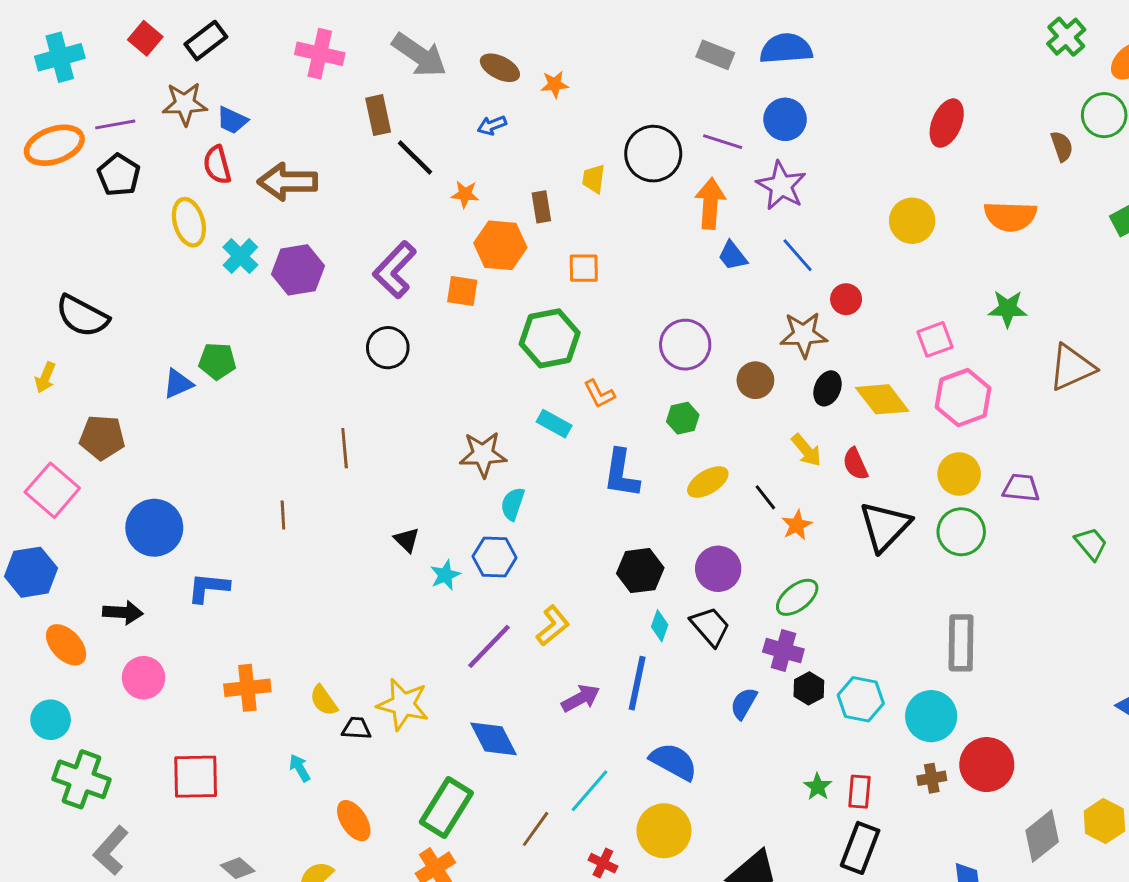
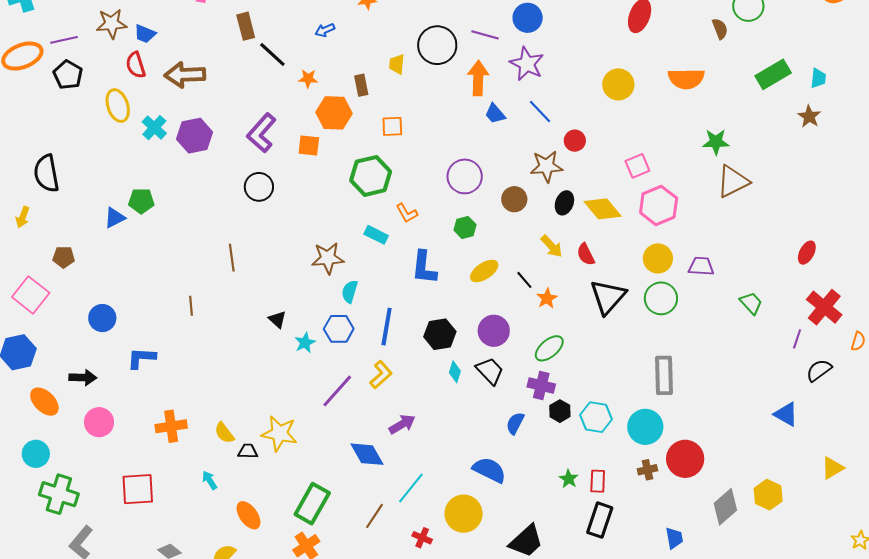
green star: (1008, 309) -> (716, 142), moved
black semicircle: (82, 316) -> (46, 173), turned 54
brown pentagon: (102, 437) -> (64, 257), size x0.7
blue circle: (154, 528) -> (102, 318), size x0.7
blue line: (637, 683) -> (387, 327), moved
blue diamond: (493, 739) -> (367, 454), moved
blue semicircle: (674, 762) -> (489, 470), moved

